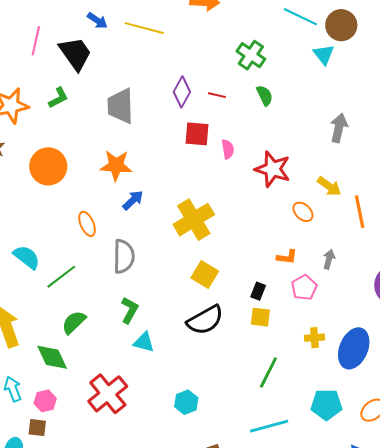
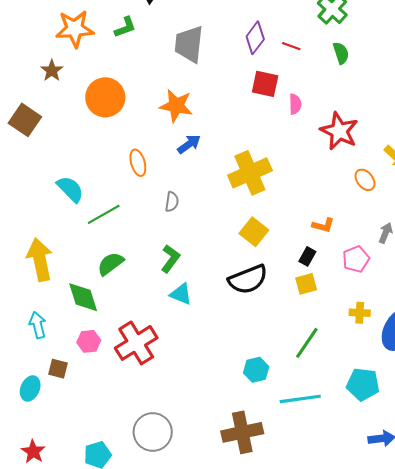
gray semicircle: (124, 256) -> (172, 202), size x0.6
orange L-shape: (287, 257) -> (323, 225), moved
yellow square: (260, 317) -> (306, 284), turned -30
pink hexagon: (45, 401) -> (89, 341), moved
cyan hexagon: (186, 402) -> (256, 370), moved

